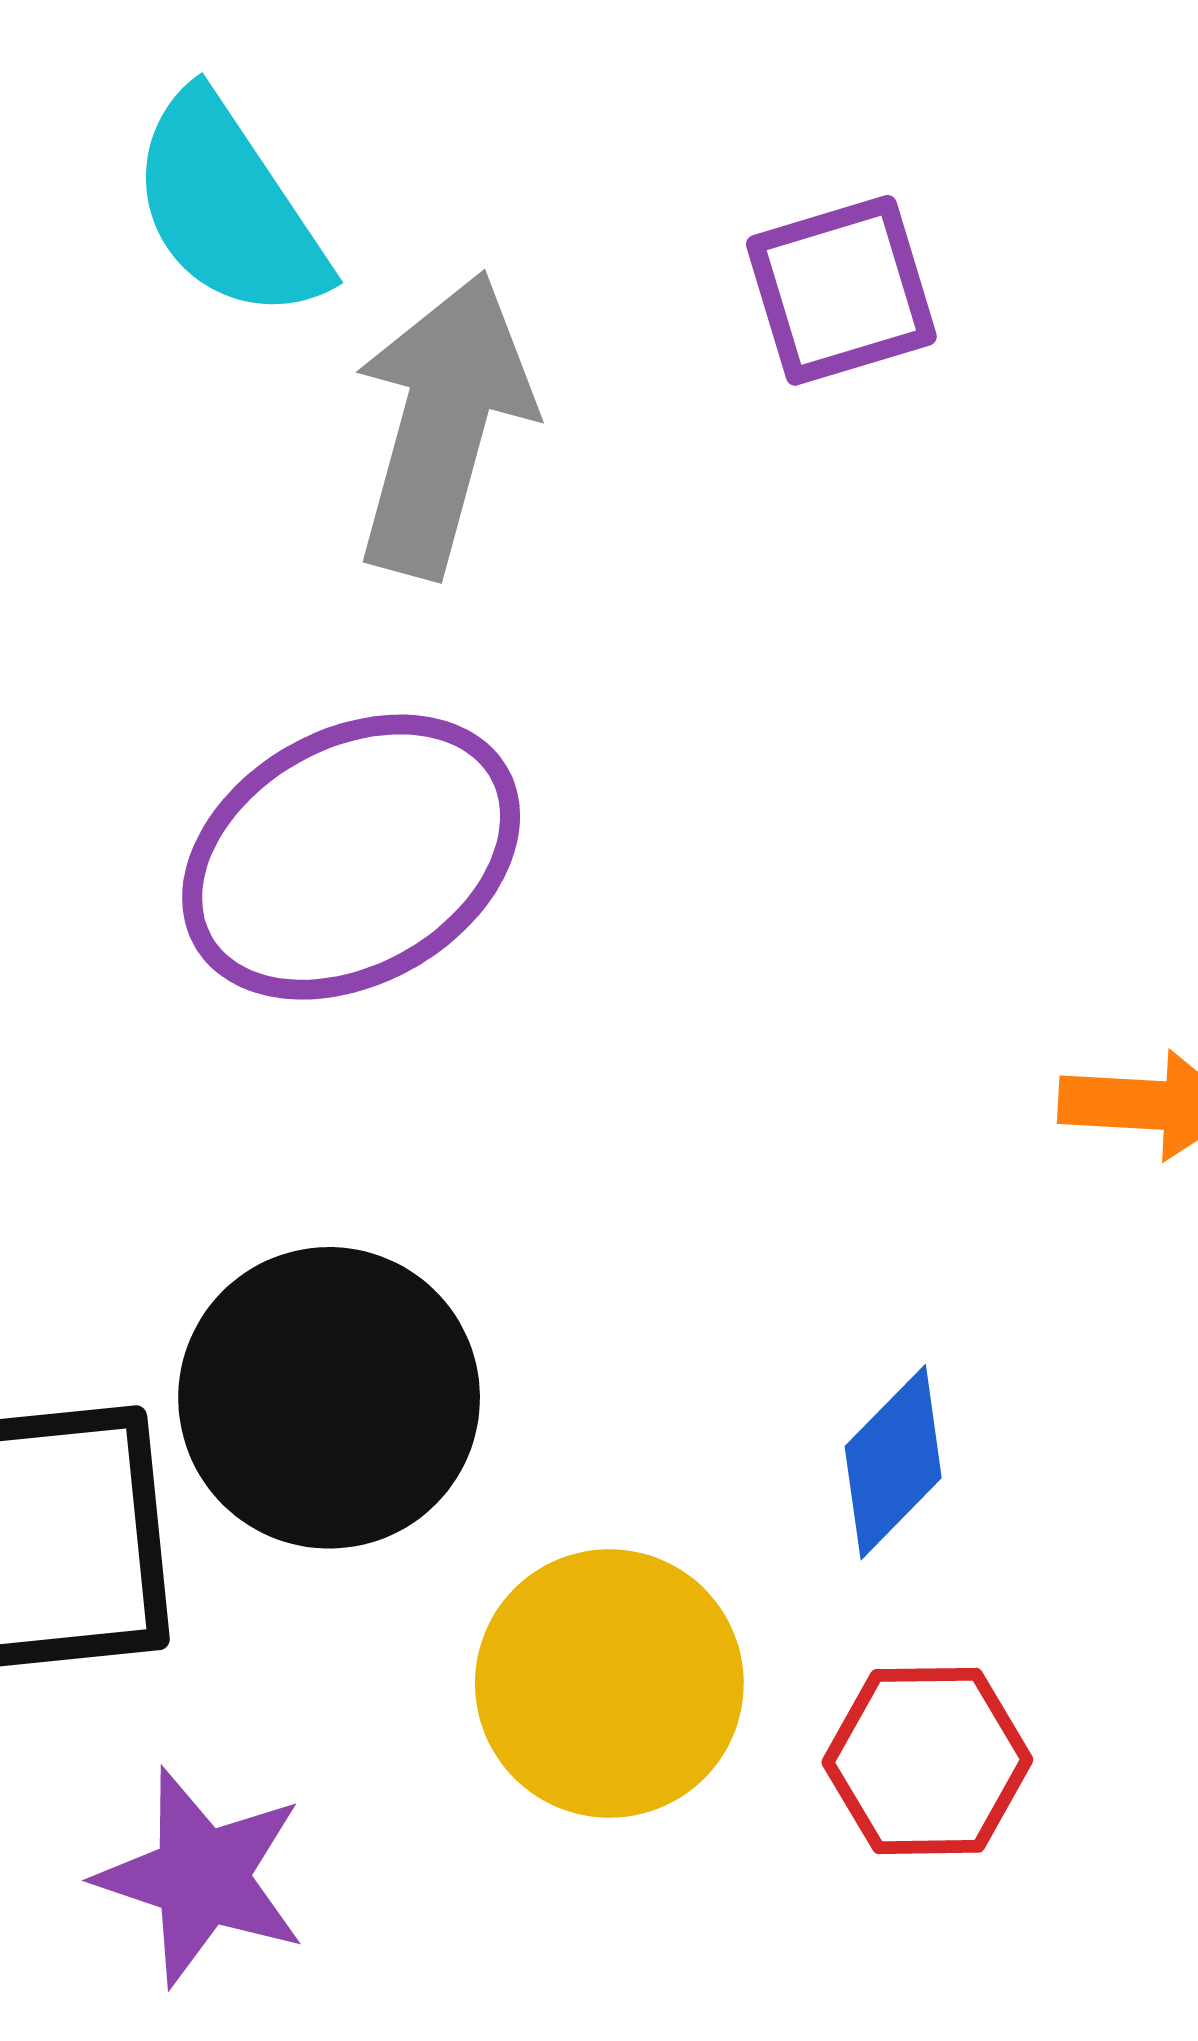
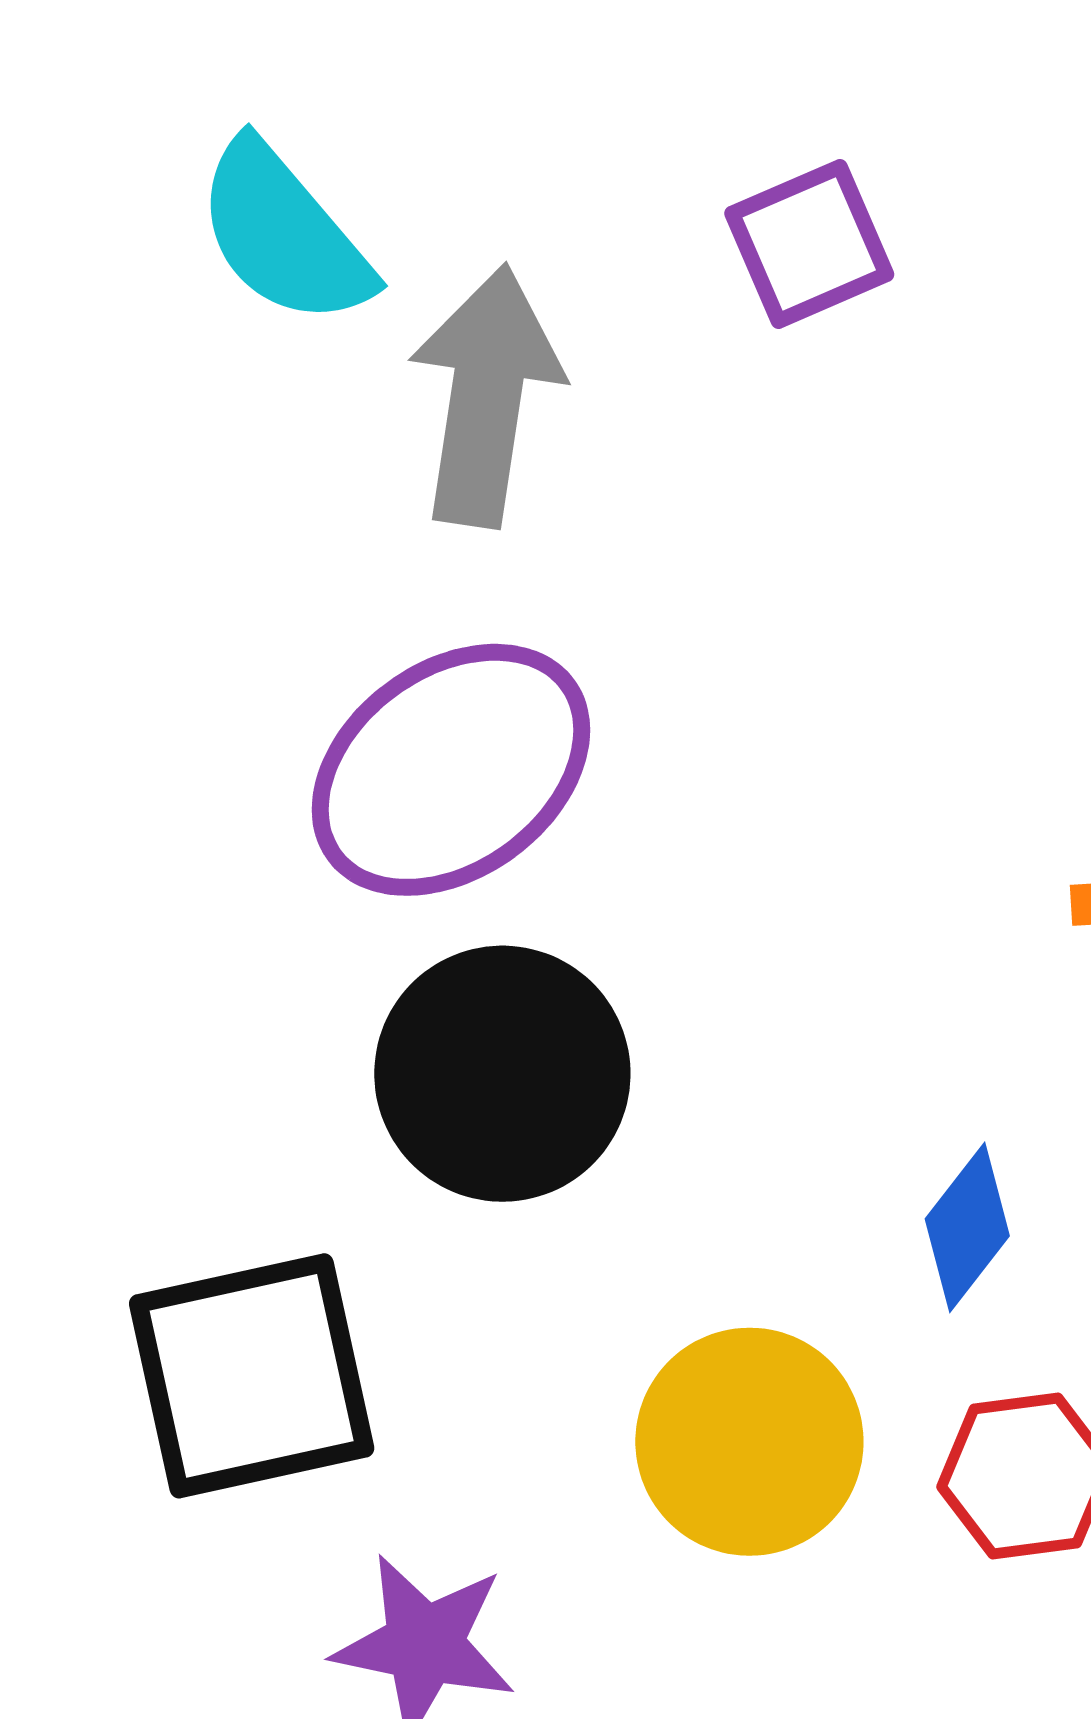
black circle: (329, 1398) -> (502, 1074), moved

